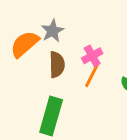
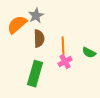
pink cross: (92, 56) -> (65, 62), moved
orange line: (92, 75) -> (63, 46), turned -30

